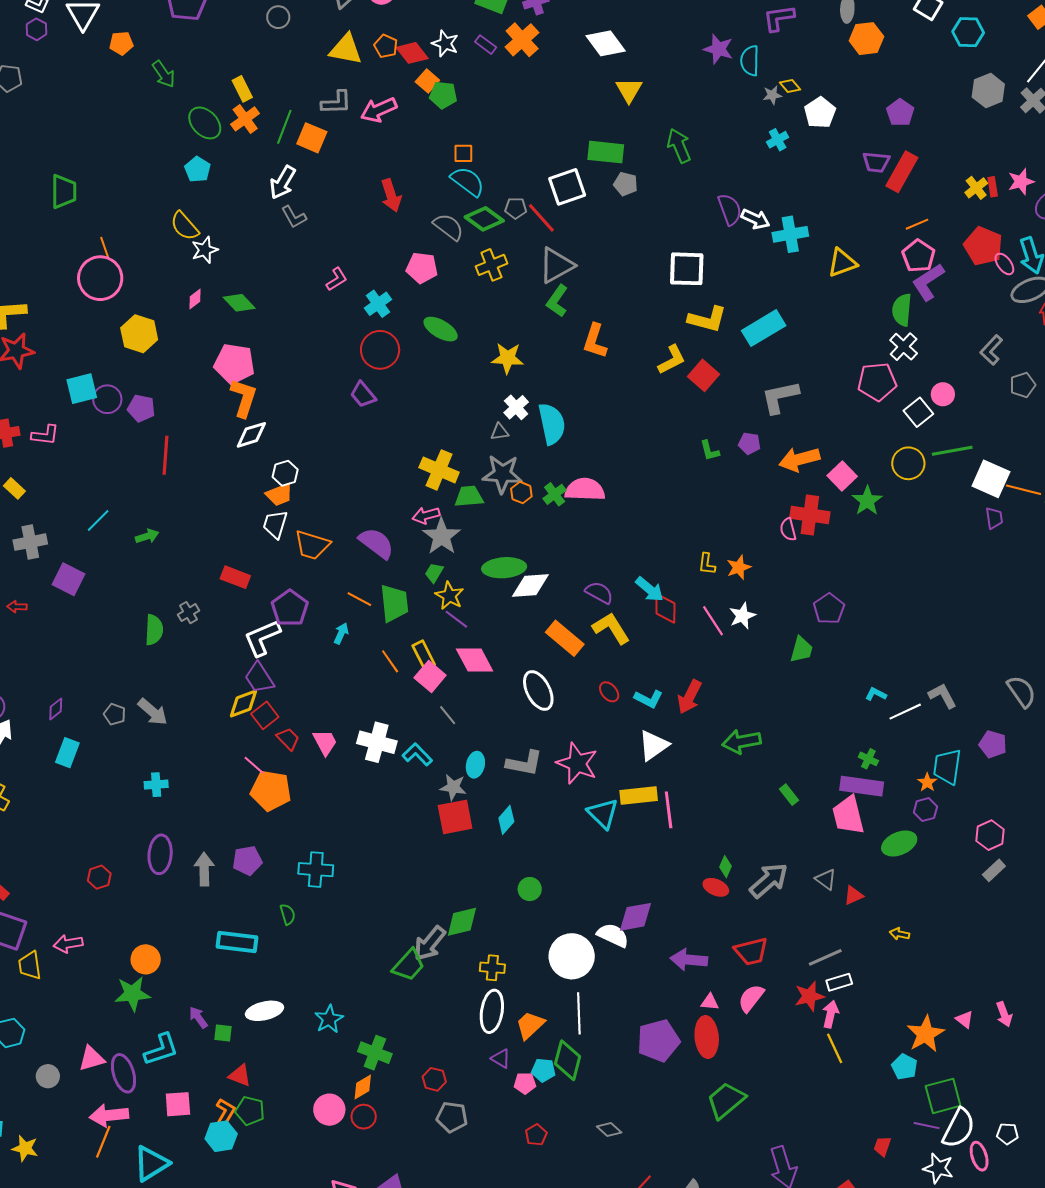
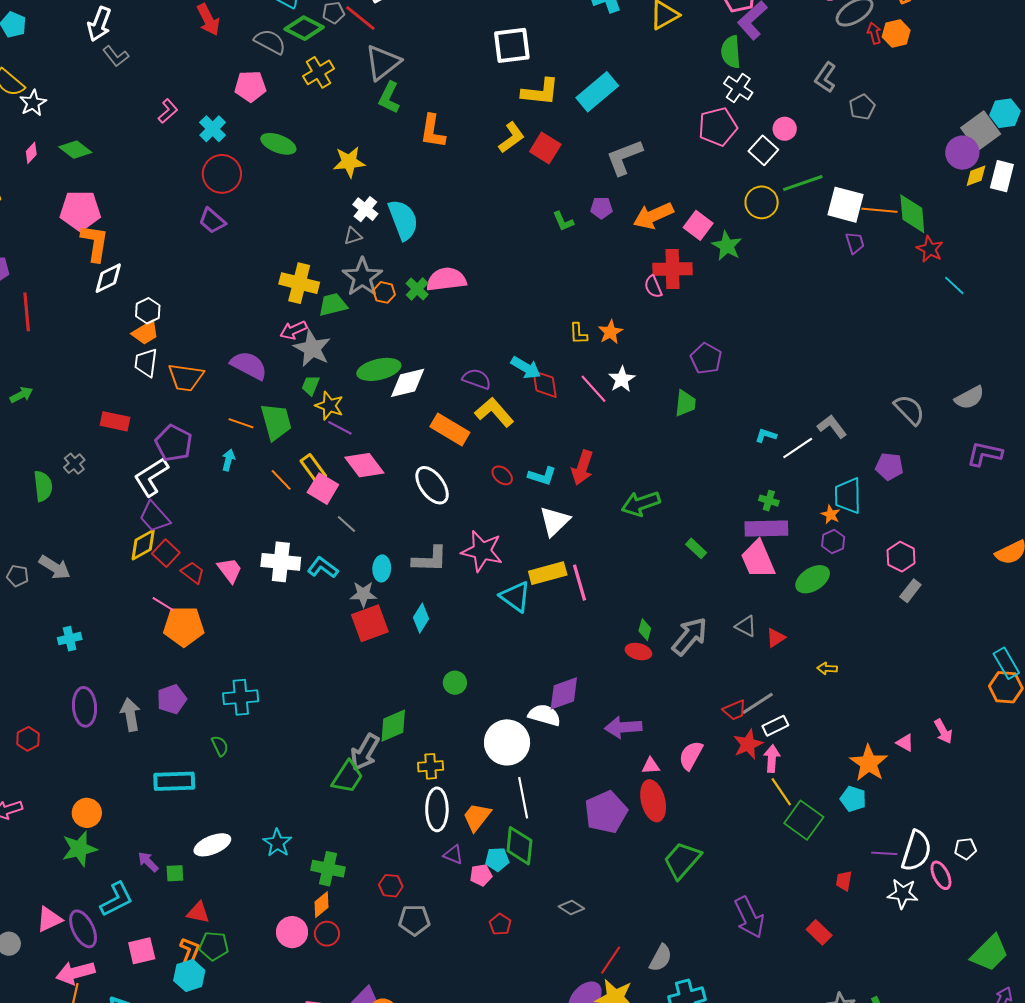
gray star: (502, 474) -> (362, 277), turned -30
red trapezoid: (751, 951) -> (735, 710), moved, size x0.7
green square: (943, 1096) -> (804, 820), moved, turned -30

